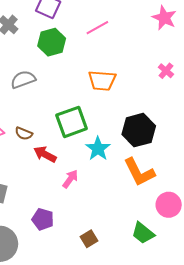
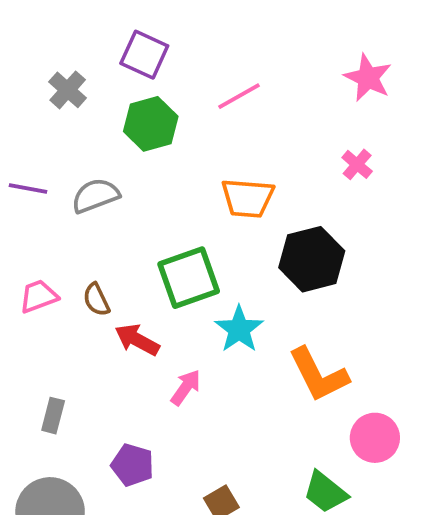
pink cross: (166, 71) -> (357, 164), moved
black hexagon: (139, 130) -> (312, 259), moved
brown semicircle: (24, 134) -> (96, 300), turned 42

